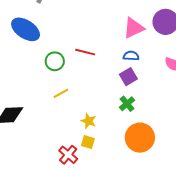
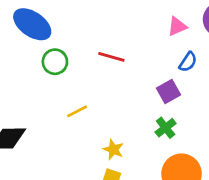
pink triangle: (134, 28) -> (177, 26), size x0.7
blue semicircle: (131, 56) -> (188, 62), moved, turned 119
green circle: (55, 61) -> (55, 62), moved

